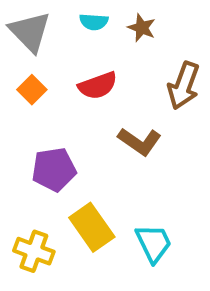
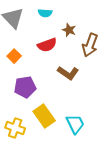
brown star: (142, 28) -> (69, 30), moved
orange square: (32, 90) -> (14, 56), moved

